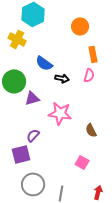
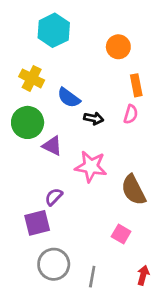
yellow cross: (17, 39) -> (32, 78), moved
purple triangle: (32, 98) -> (52, 146), turned 42
brown semicircle: (91, 130) -> (133, 190), size x1.6

